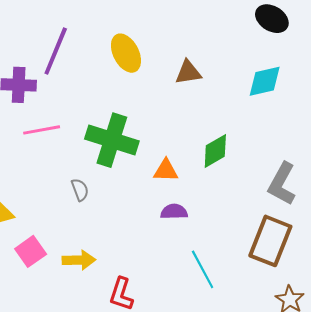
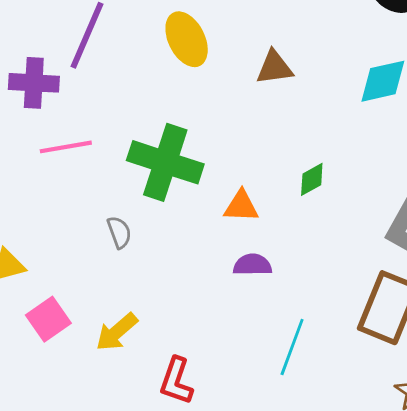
green diamond: (215, 151) -> (312, 179), size x0.7
yellow arrow: (79, 260) -> (117, 332), turned 140
cyan line: (203, 269) -> (292, 347), turned 48

